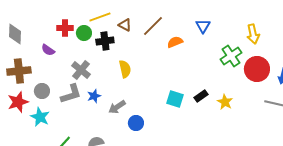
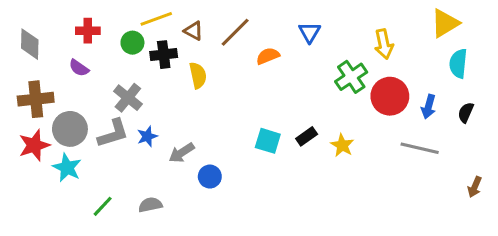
red cross: (65, 28) -> (88, 31), moved
yellow semicircle: (125, 69) -> (198, 75), moved
gray circle: (42, 91) -> (70, 129), size x1.5

